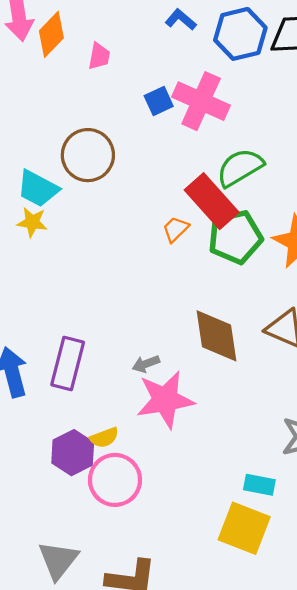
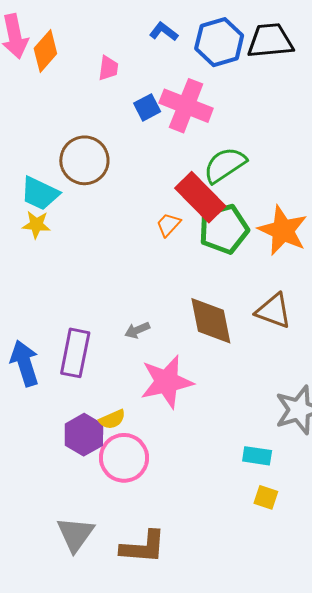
pink trapezoid: (99, 56) -> (108, 68), moved
gray arrow: (146, 364) -> (137, 330), moved
yellow square: (244, 528) -> (266, 497), moved, size x0.5

